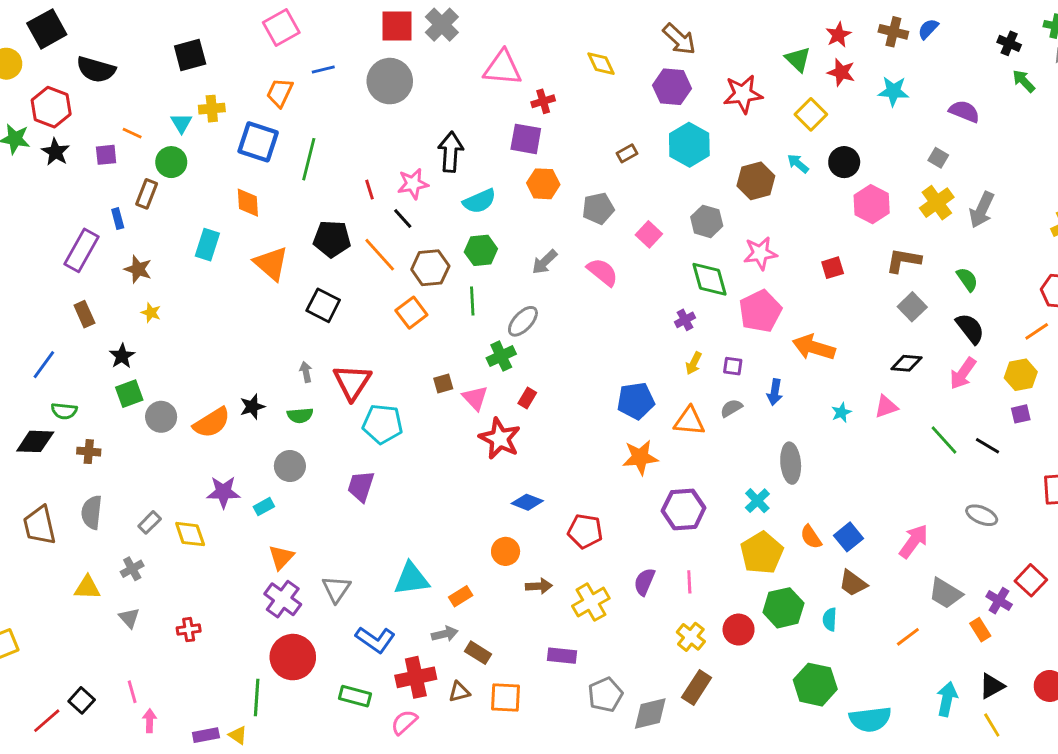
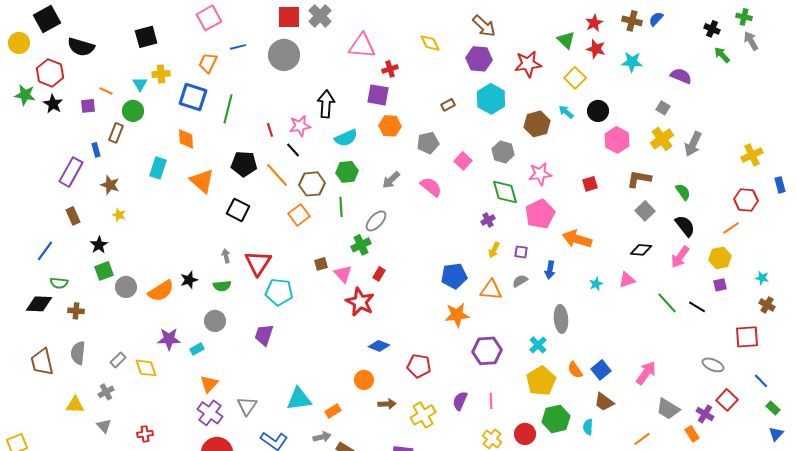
gray ellipse: (982, 515) -> (713, 365), moved

